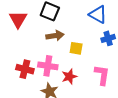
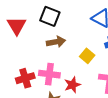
yellow square: (76, 48) -> (87, 56), moved, turned 32
red cross: (25, 69) -> (25, 78), turned -30

